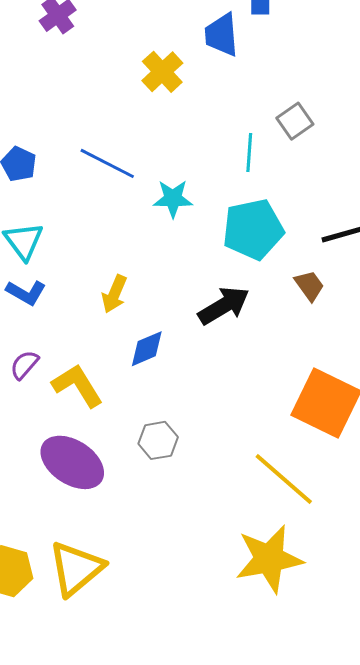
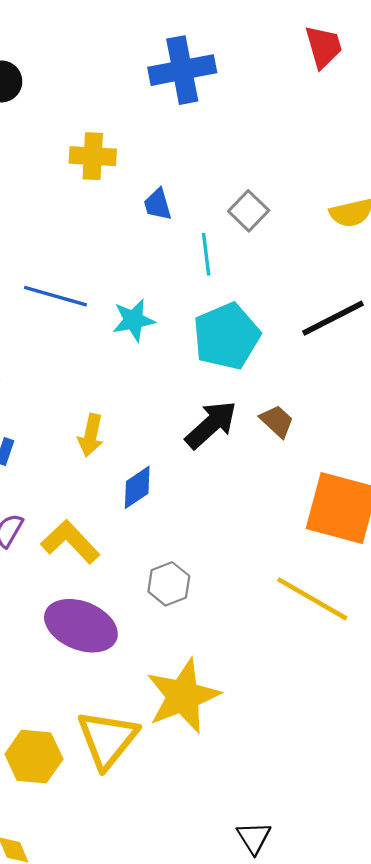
blue trapezoid: (222, 35) -> (158, 204), moved, size x0.7
yellow cross: (162, 72) -> (93, 156), moved, turned -33
brown trapezoid: (309, 286) -> (277, 421), moved
yellow star: (269, 559) -> (183, 696), moved

